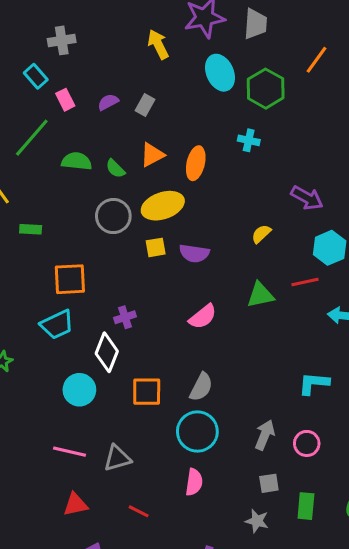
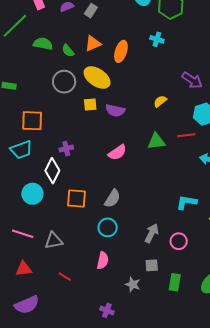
yellow ellipse: (163, 206) -> (97, 78), turned 48
cyan circle: (197, 432) -> (108, 227), size x0.7
gray star: (257, 521) -> (133, 284), moved

